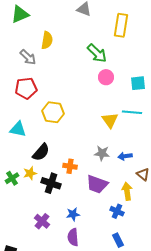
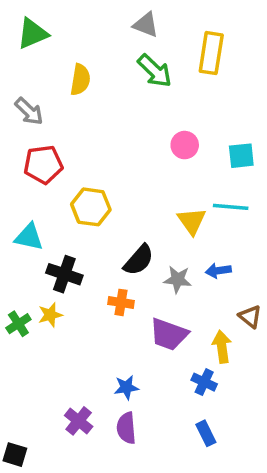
green arrow: (97, 53) -> (155, 71), moved
gray arrow: (28, 57) -> (29, 111), moved
black semicircle: (41, 152) -> (139, 260), moved
blue arrow: (125, 156) -> (218, 271), moved
black cross: (51, 183) -> (64, 274), moved
purple cross: (42, 221) -> (79, 421), moved

